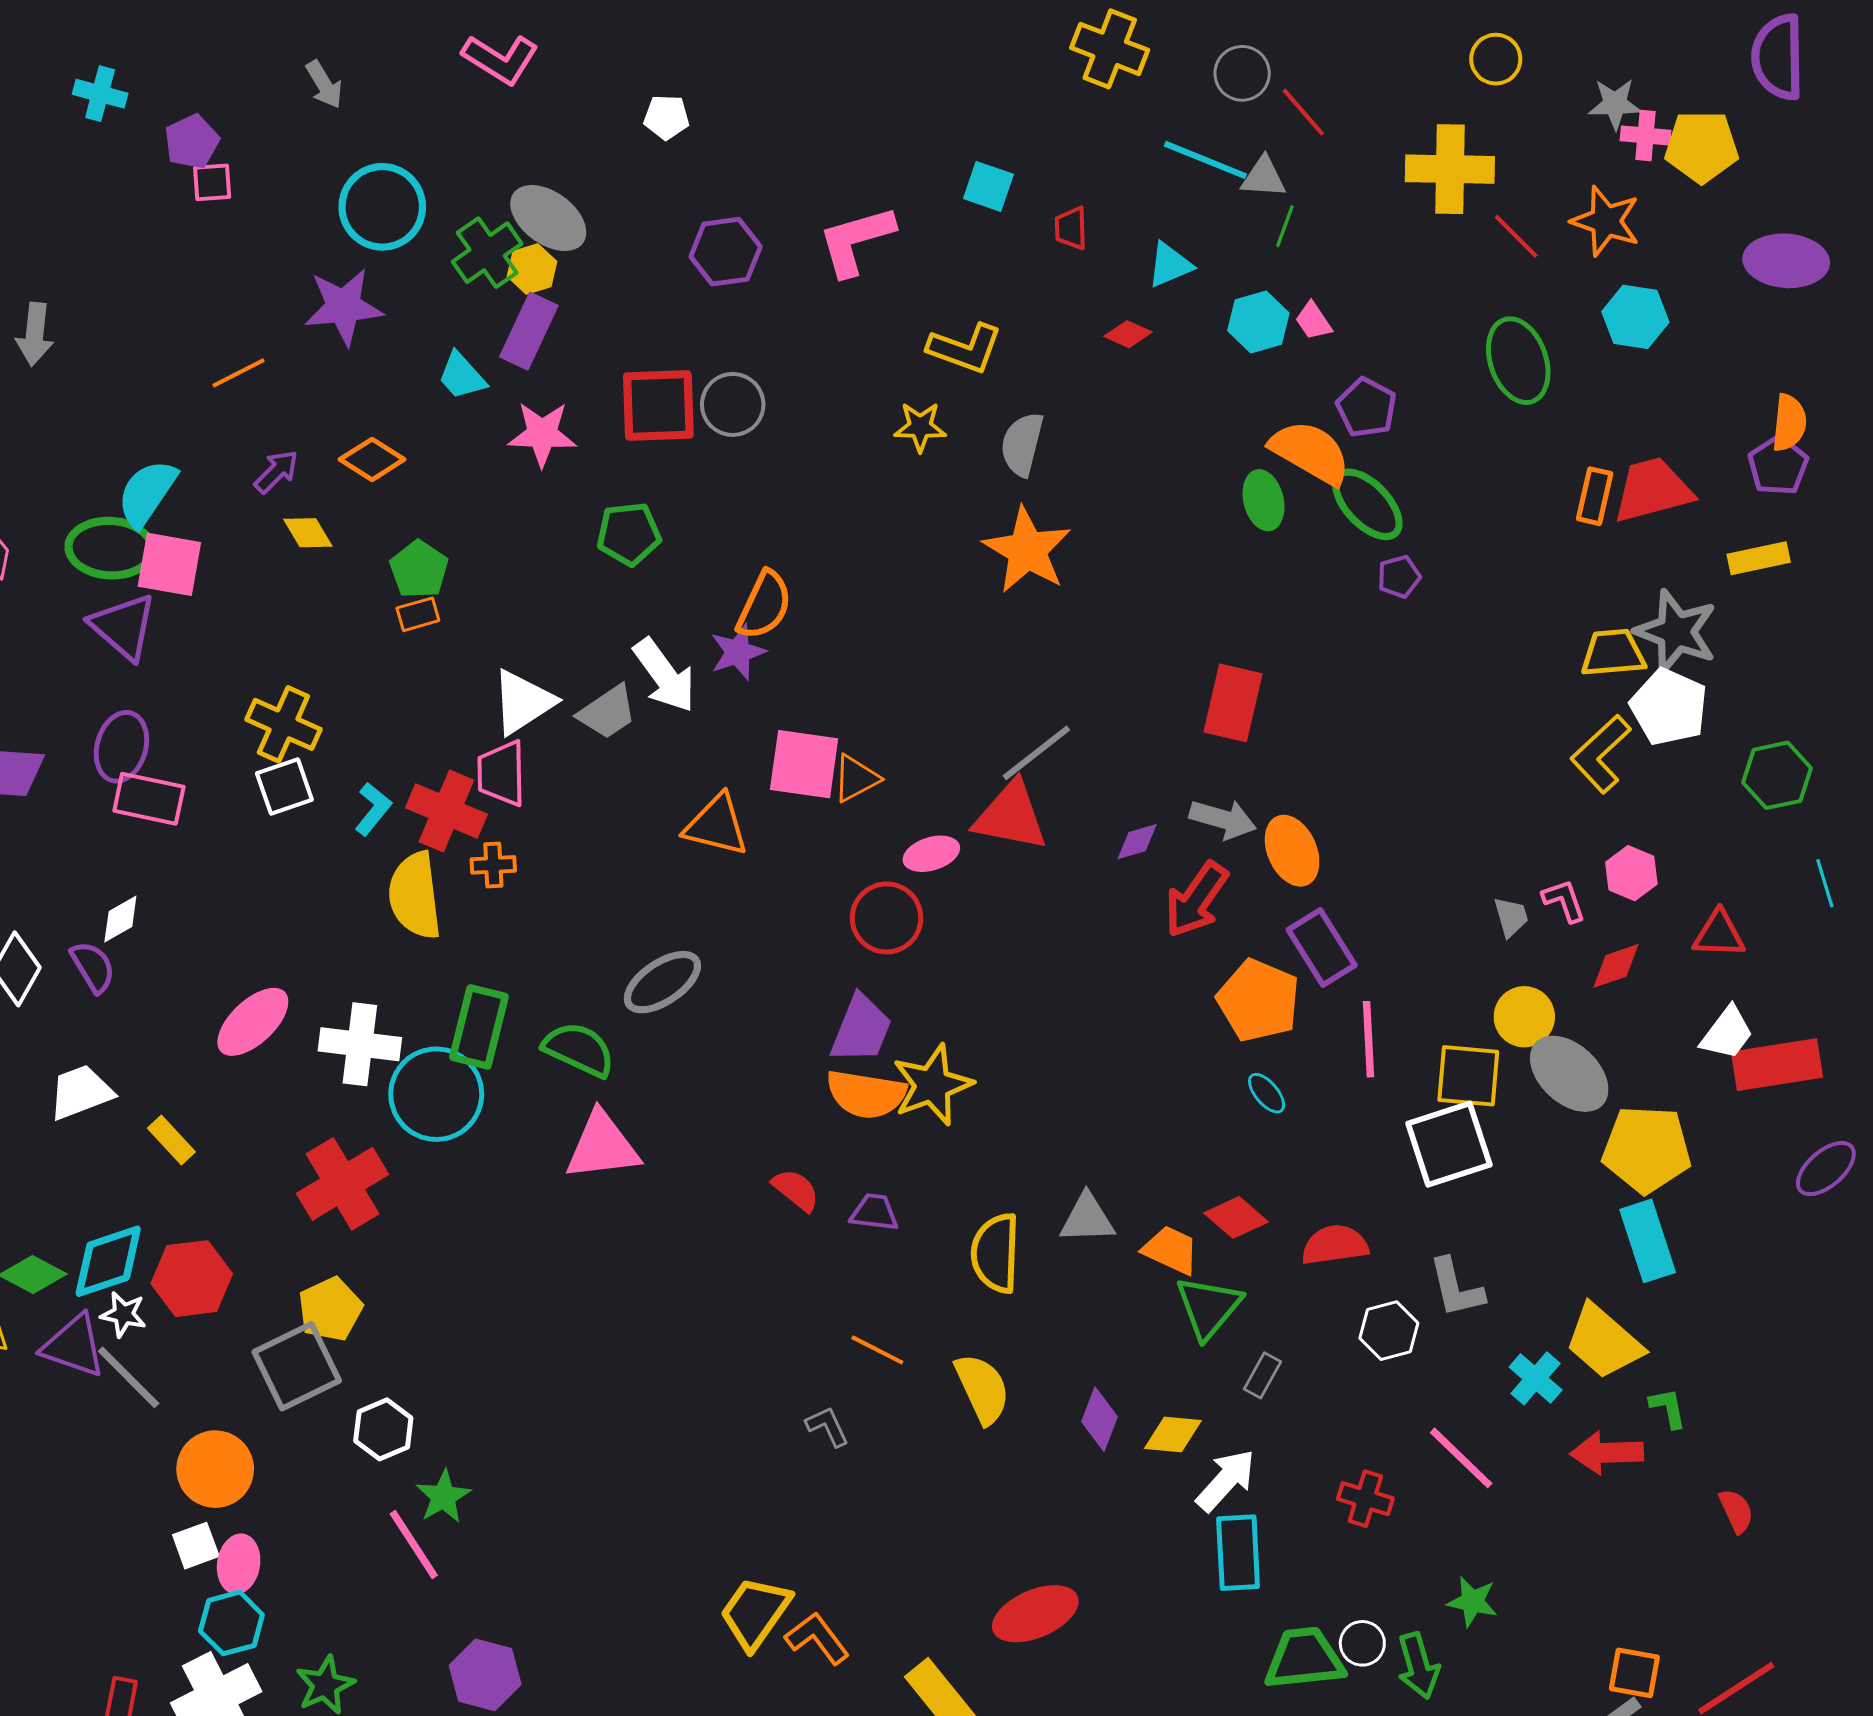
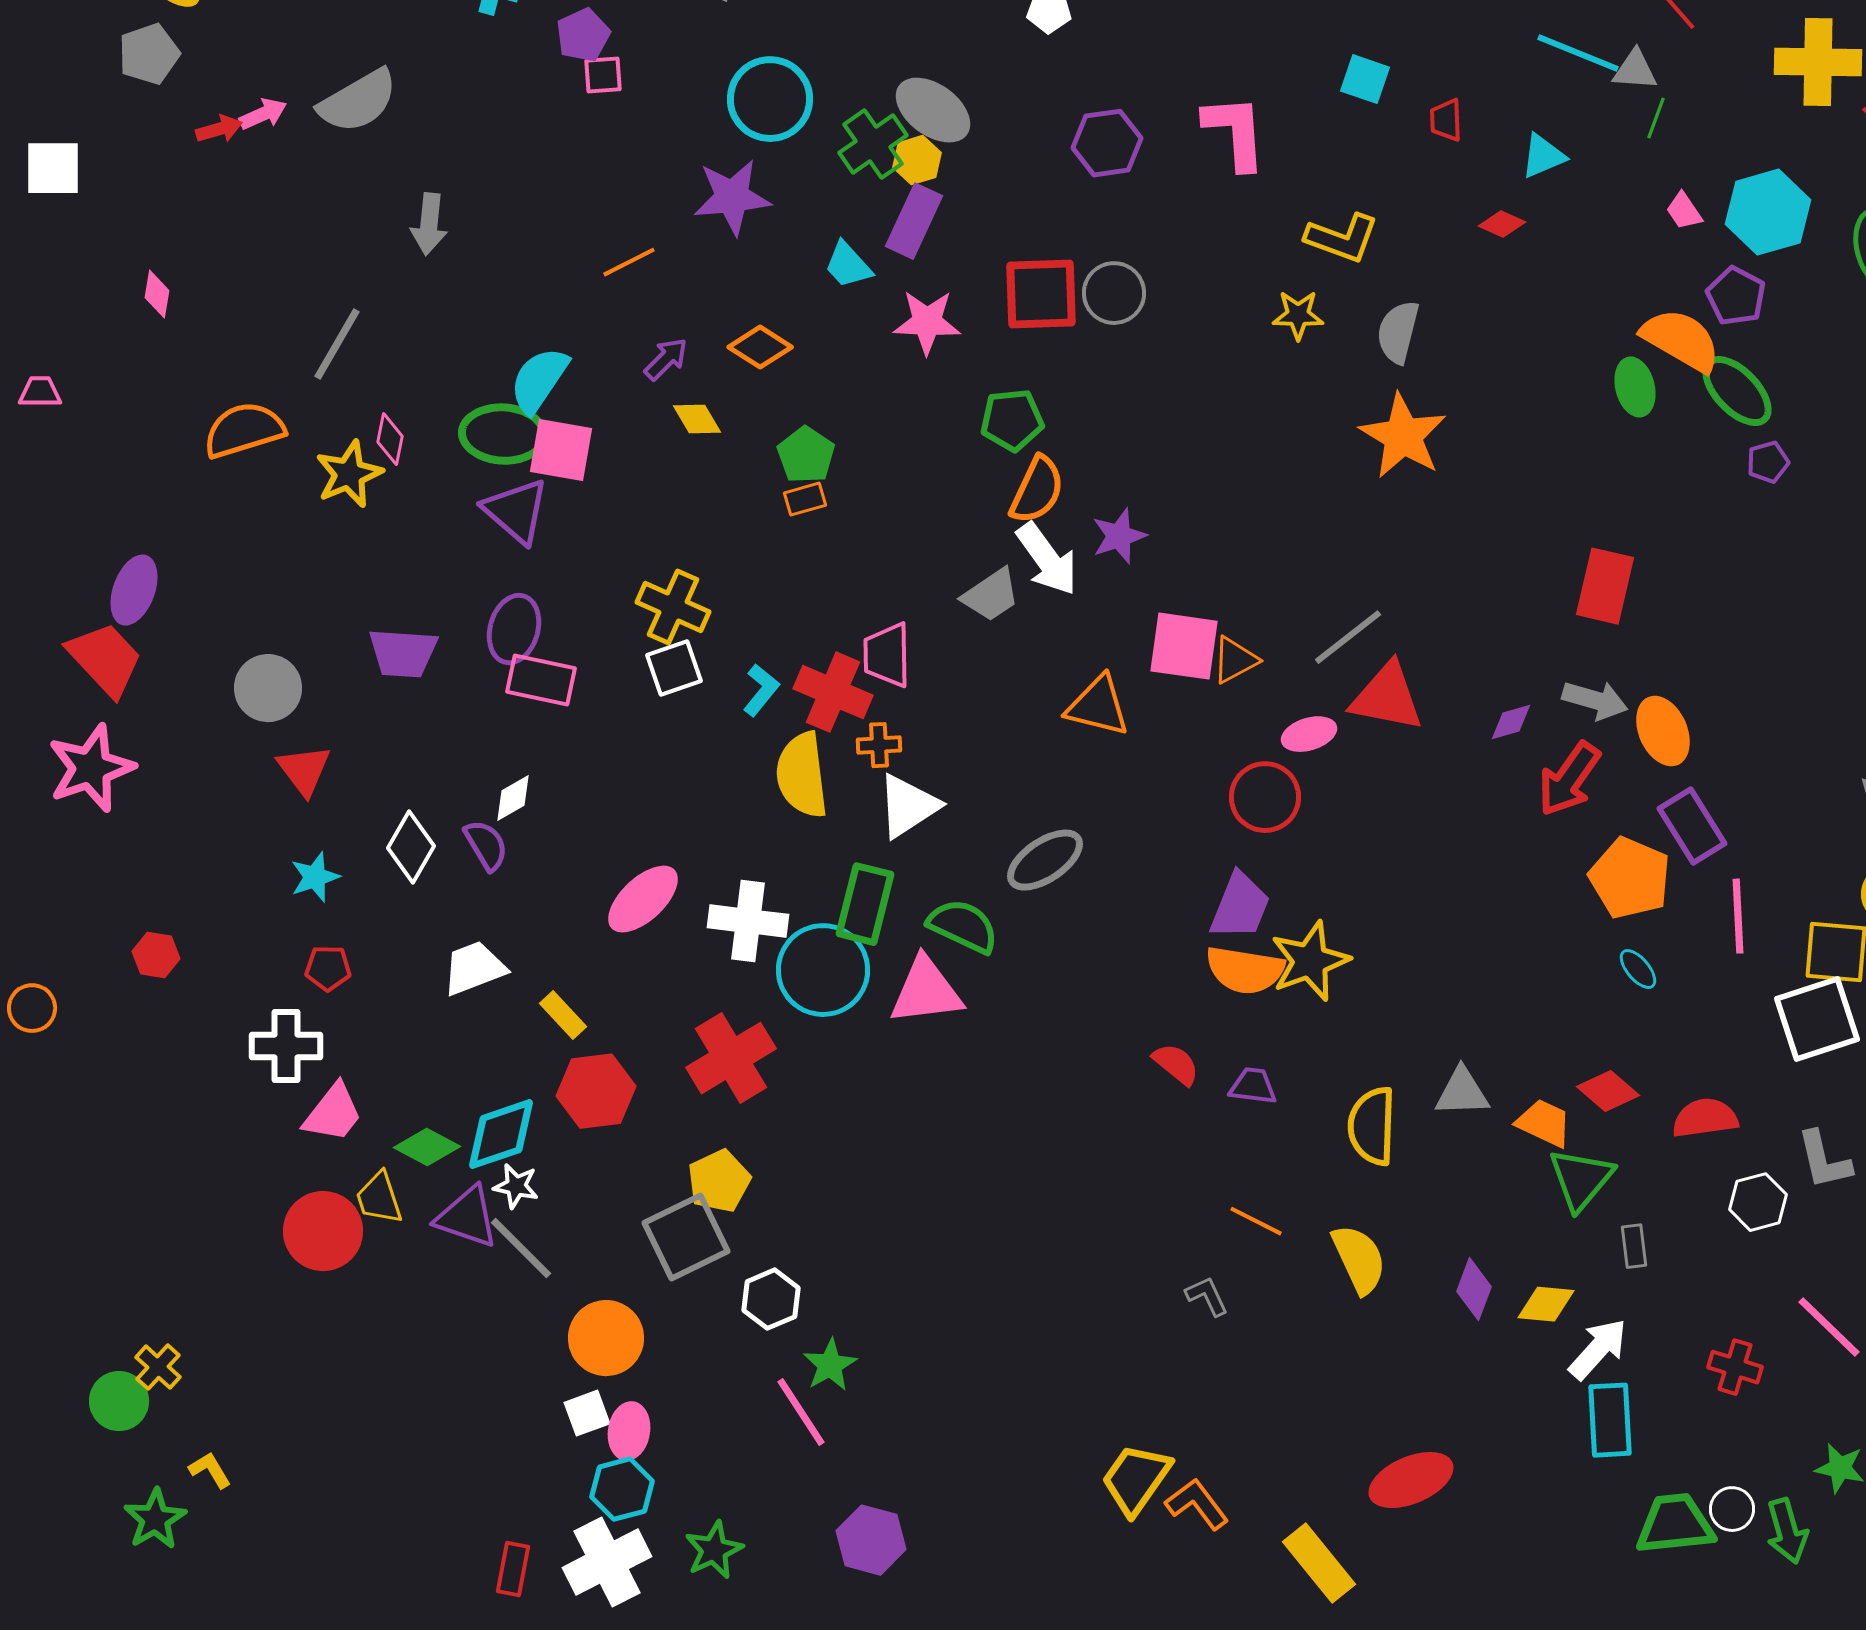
pink L-shape: (856, 240) -> (1235, 132), turned 102
cyan hexagon: (1258, 322) -> (1768, 212), moved, size x1.4
orange semicircle: (764, 605) -> (1037, 490), moved
white triangle: (523, 702) -> (908, 806), moved
gray line: (1036, 753) -> (1348, 637), moved
pink triangle: (602, 1146) -> (926, 991), moved
red hexagon: (192, 1279) -> (596, 1091), moved
gray rectangle: (1262, 1375) -> (1634, 1246), turned -36

